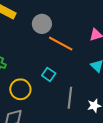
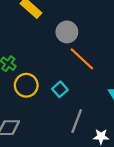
yellow circle: (20, 89) -> (26, 85), moved

